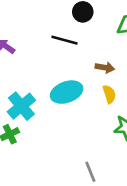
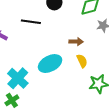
black line: (64, 40) -> (31, 22), moved

